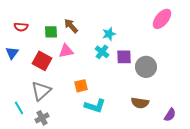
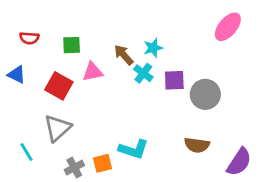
brown arrow: (71, 26) -> (124, 55), moved
blue triangle: (12, 53) -> (17, 75), turned -40
orange square: (81, 86) -> (103, 163), moved
purple semicircle: (170, 115) -> (239, 162), size x1.5
gray cross: (42, 118) -> (74, 168), moved

